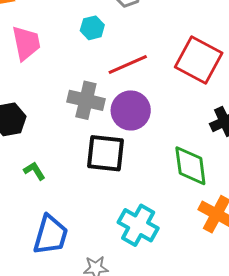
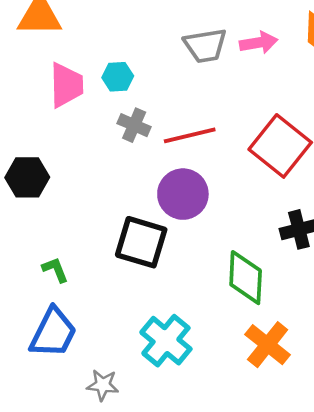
cyan hexagon: (92, 28) -> (118, 77), moved
gray cross: (86, 100) -> (134, 125), moved, size x0.7
green L-shape: (34, 171) -> (55, 270), moved

